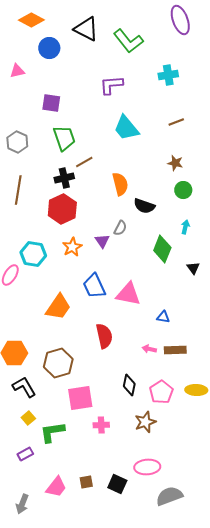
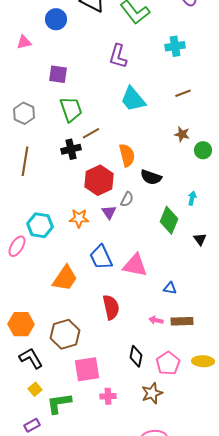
purple L-shape: (111, 85) -> (118, 56), turned -70
green circle: (183, 190) -> (203, 150), moved
red hexagon: (62, 209) -> (99, 180), moved
orange star: (72, 247) -> (79, 218), turned 30

